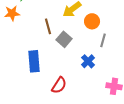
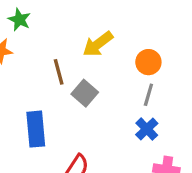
orange circle: (92, 21) -> (148, 62), moved
blue cross: (88, 61) -> (147, 129), moved

